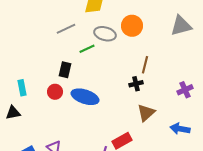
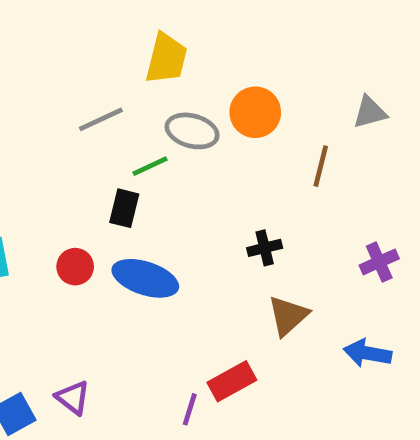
gray triangle: (181, 26) -> (370, 112), size x0.7
brown line: (145, 65) -> (321, 166), moved
black rectangle: (65, 70) -> (124, 208), moved

